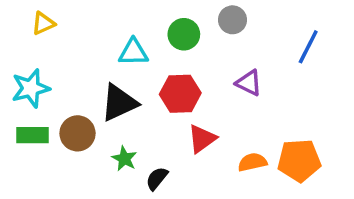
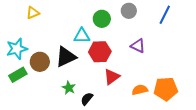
yellow triangle: (43, 23) -> (33, 13), moved
blue line: (308, 47) -> (165, 15), moved
cyan triangle: (133, 52) -> (82, 36), moved
brown circle: (78, 133) -> (40, 62), moved
green rectangle: (32, 135) -> (18, 75), turned -30

